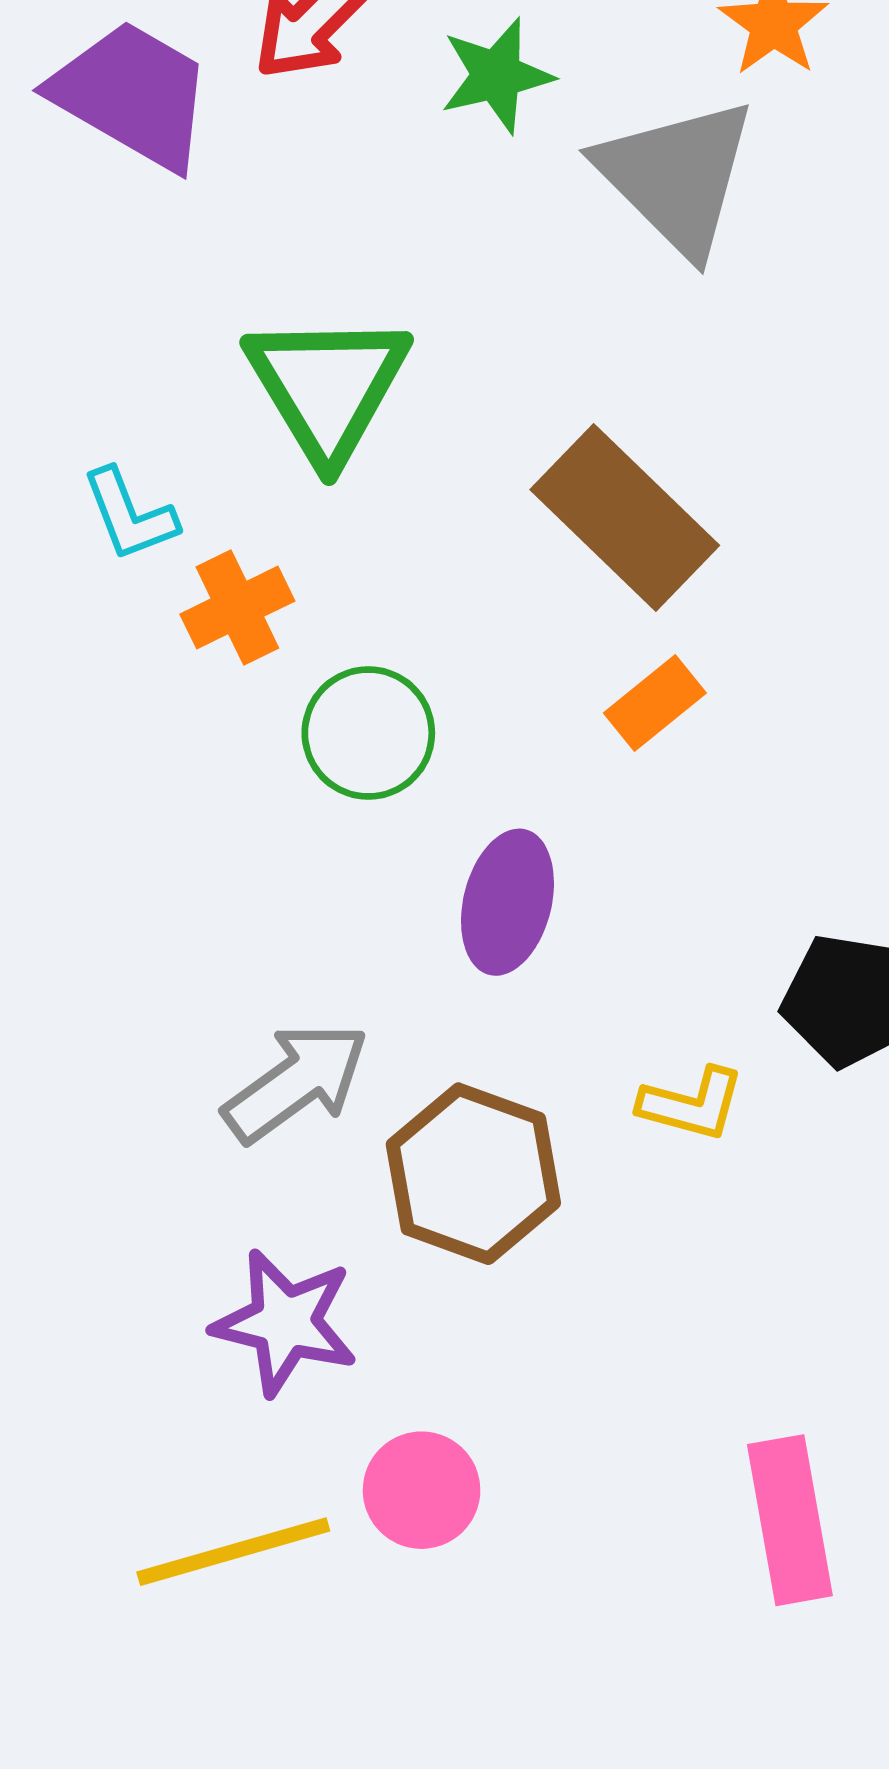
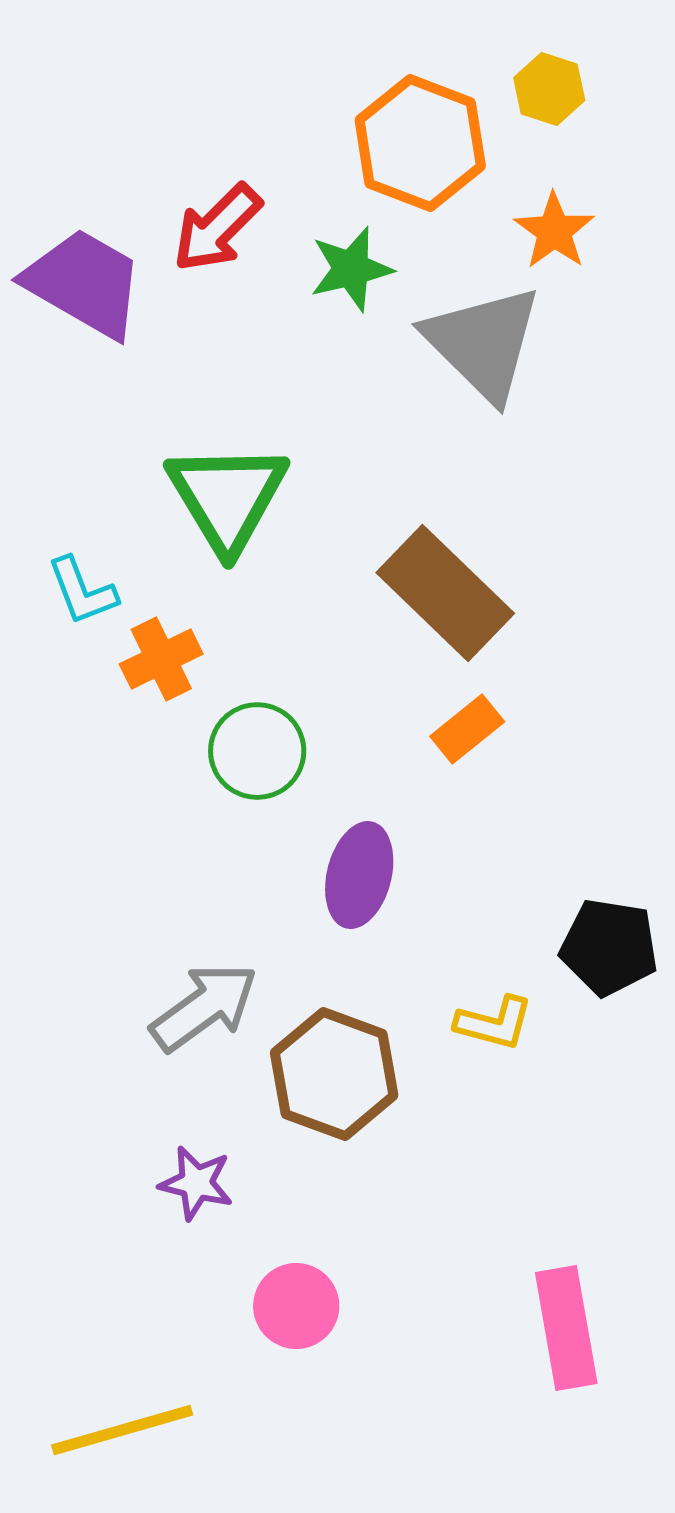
purple star: (285, 1322) -> (196, 1183), size x0.7
yellow line: (233, 1552) -> (122, 1430), moved

